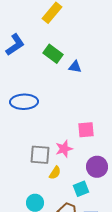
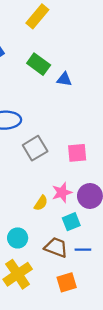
pink star: (64, 149) -> (62, 192), moved
gray square: (40, 155) -> (35, 148), moved, turned -35

